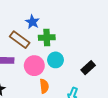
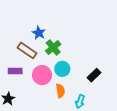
green cross: (47, 37) -> (53, 47), turned -35
orange semicircle: (44, 86) -> (60, 91), moved

